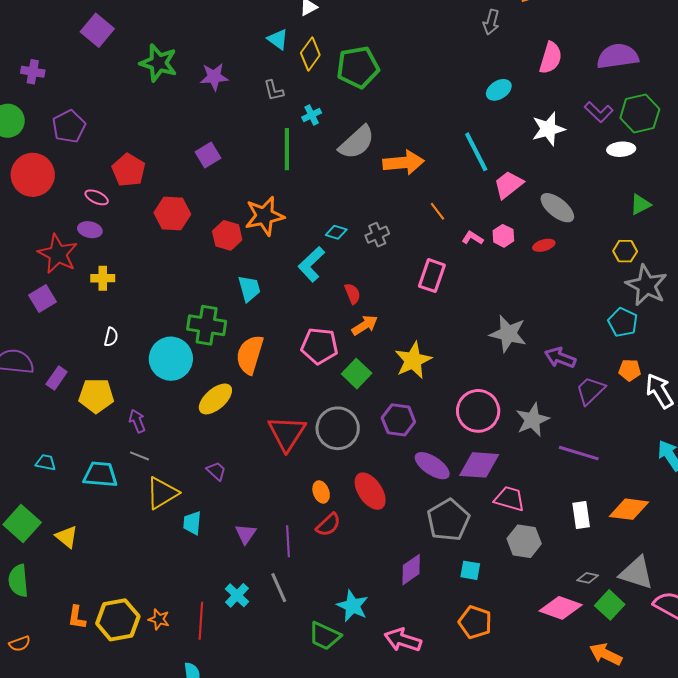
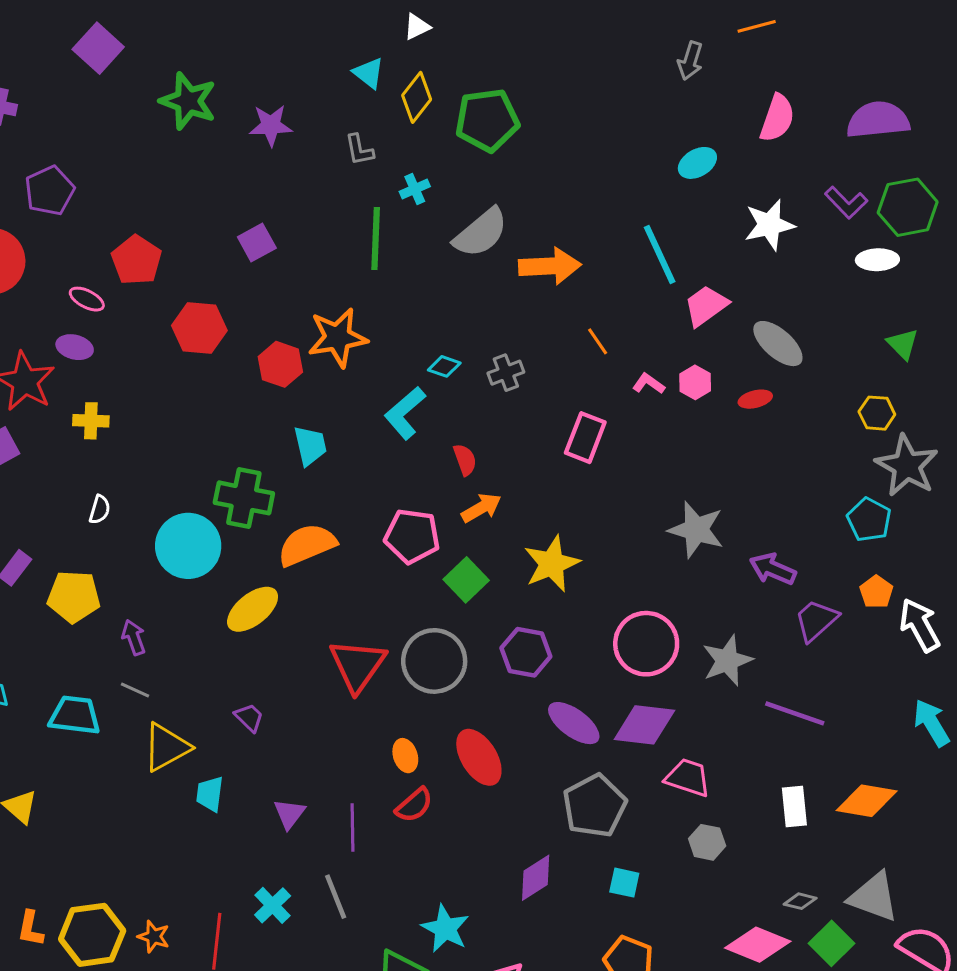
green triangle: (640, 205) -> (903, 344), turned -50
orange semicircle: (250, 355) -> (307, 545), turned 48
orange pentagon: (630, 370) -> (876, 592), turned 30
gray hexagon: (524, 541) -> (707, 842), size x0.7

